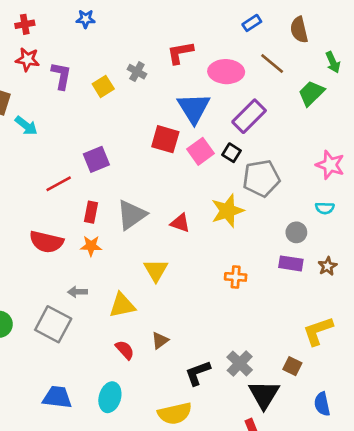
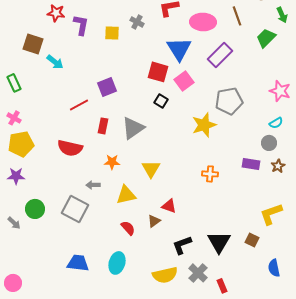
brown line: (272, 64) -> (237, 16), turned 30
yellow square: (103, 86) -> (112, 33), turned 35
black square: (232, 153) -> (161, 101), moved
cyan semicircle: (325, 208) -> (276, 123), turned -32
red triangle: (180, 223) -> (169, 206), moved
gray circle: (296, 232) -> (269, 143), moved
orange star: (91, 246) -> (112, 162), moved
gray cross: (240, 363) -> (198, 273), moved
black triangle: (264, 395) -> (219, 242), moved

